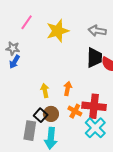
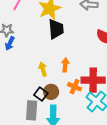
black trapezoid: (94, 58) -> (56, 29), moved

